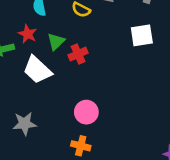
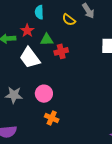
green triangle: (56, 42) -> (47, 40), turned 32
pink circle: (86, 112) -> (44, 94), moved

